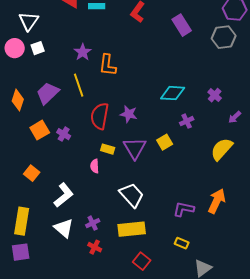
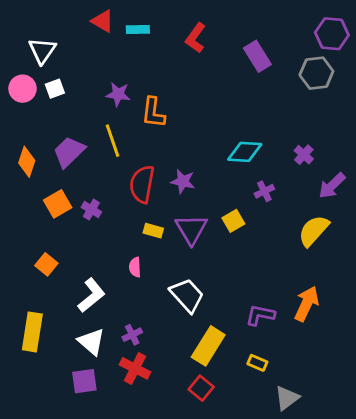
purple star: (83, 52) -> (118, 94), turned -30
purple arrow: (235, 117) -> (332, 186), size x1.5
pink semicircle: (95, 166) -> (135, 267), moved
yellow rectangle: (132, 229) -> (208, 346), moved, turned -52
red cross: (95, 247) -> (135, 368), size x1.5
purple square: (21, 252) -> (84, 381), moved

